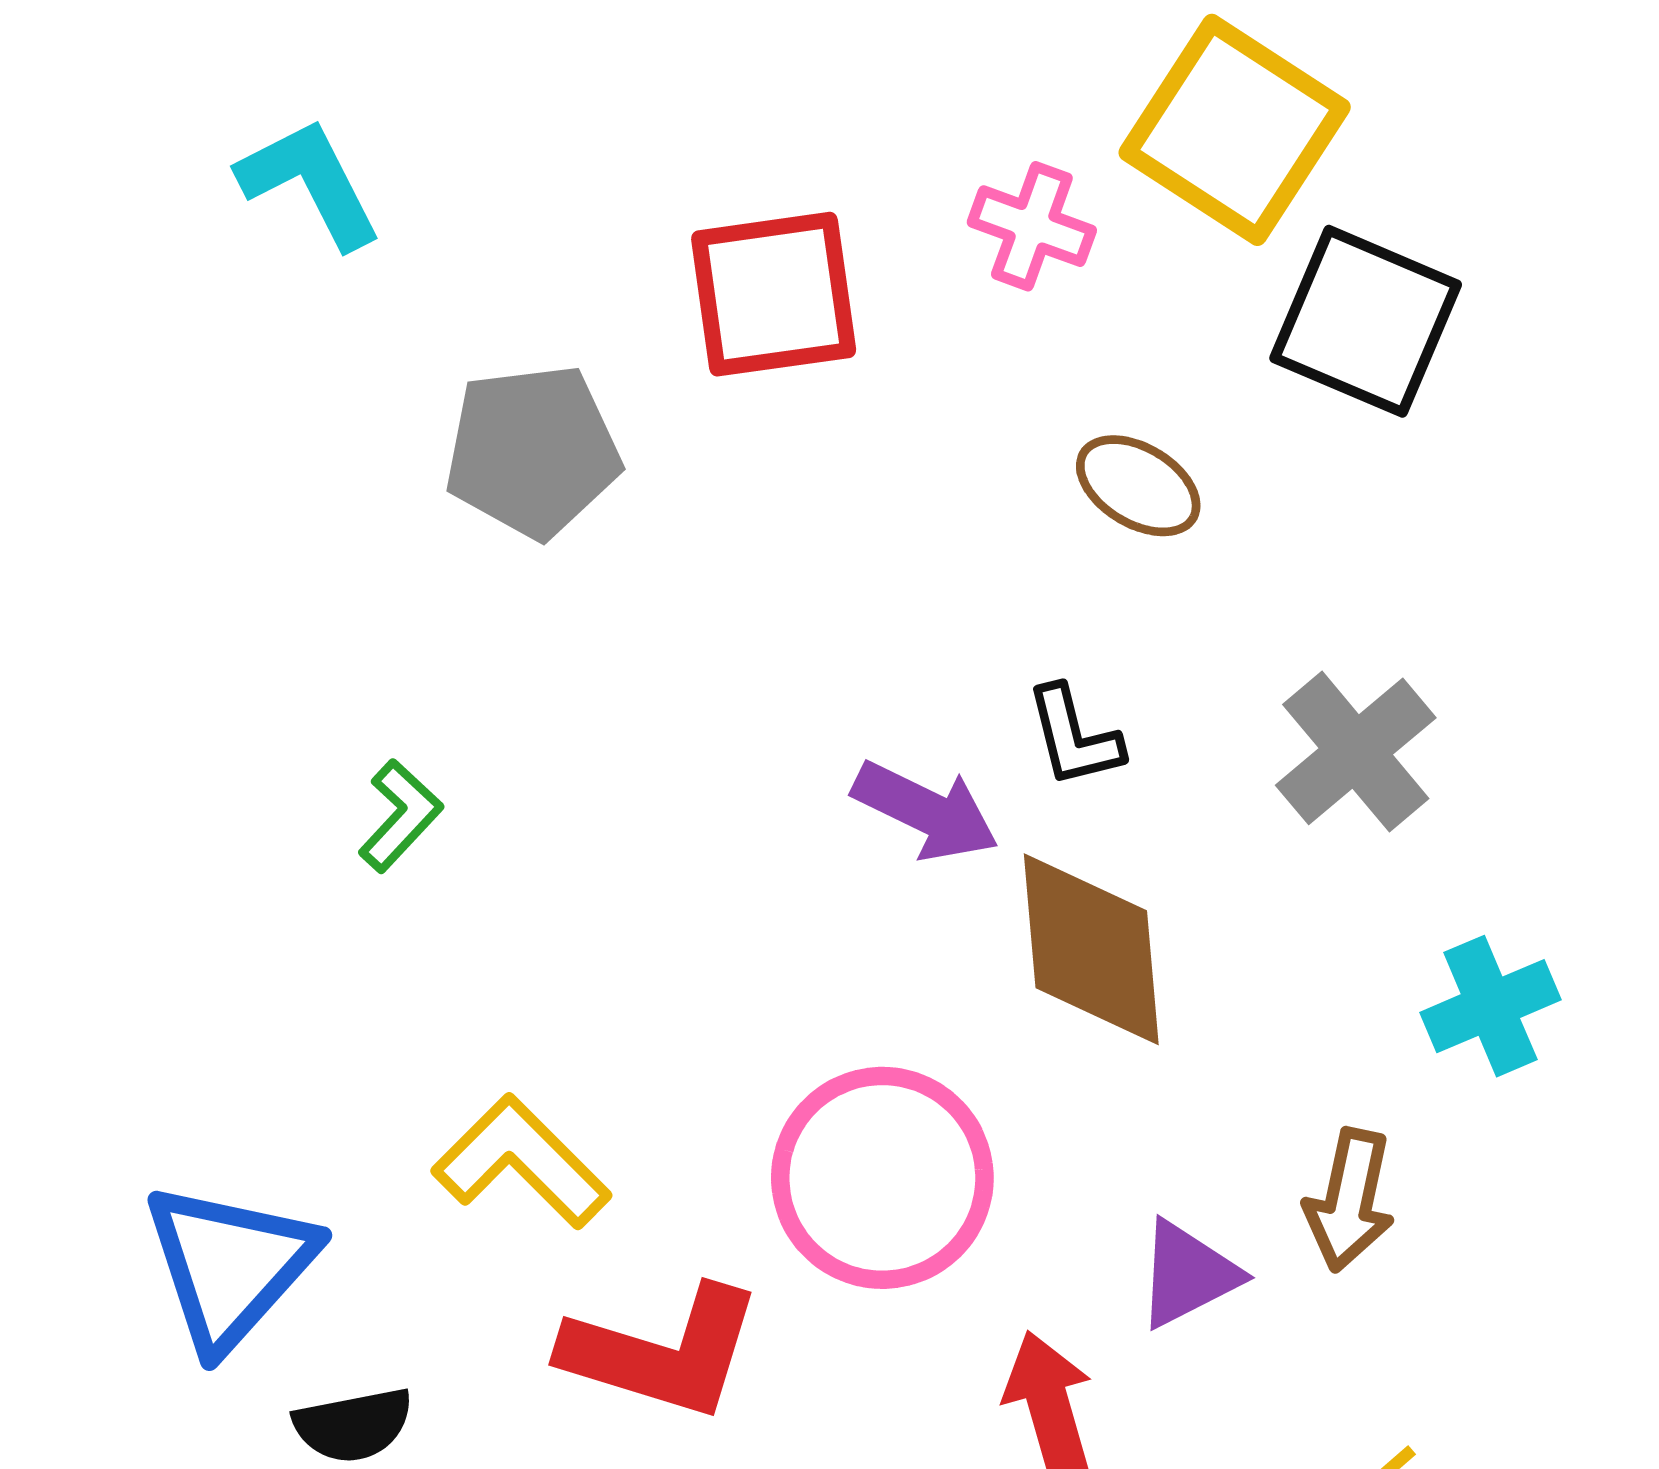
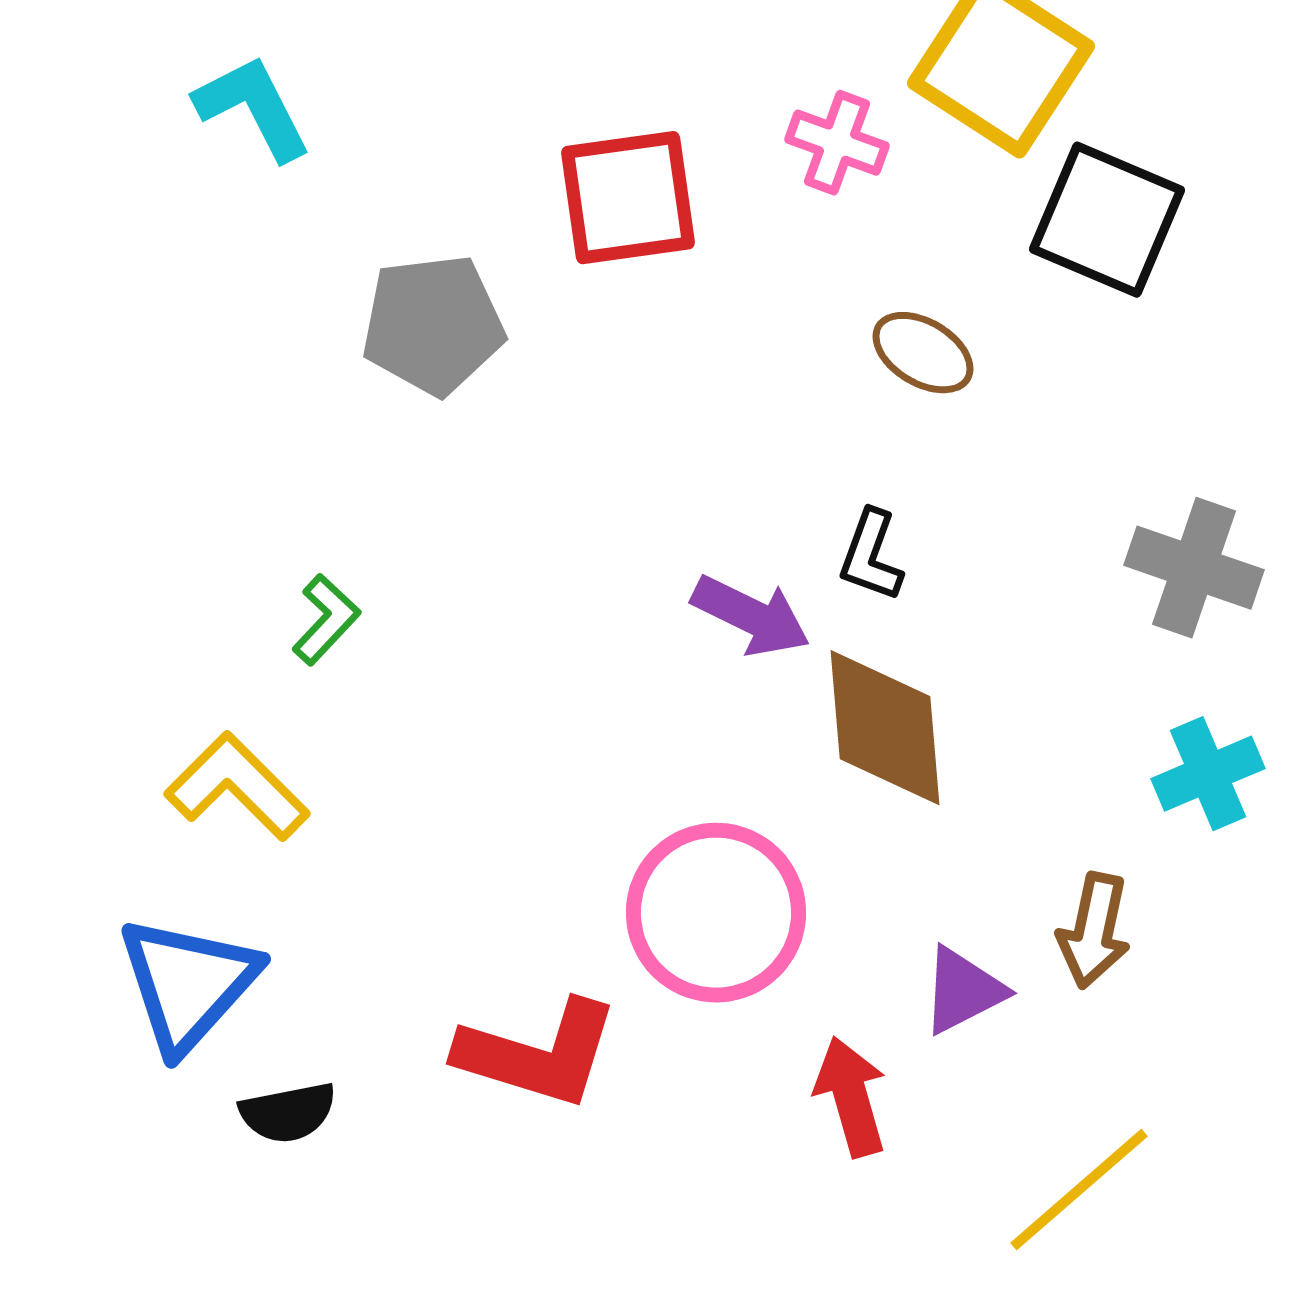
black L-shape: (1074, 737) -> (871, 556), turned 34
gray cross: (1356, 751) -> (1194, 568), moved, turned -31
yellow L-shape: (521, 1162) -> (237, 787), moved

